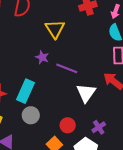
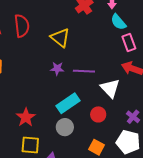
cyan rectangle: (26, 91) -> (68, 103), moved, turned 50
red circle: (68, 125) -> (98, 114), moved

